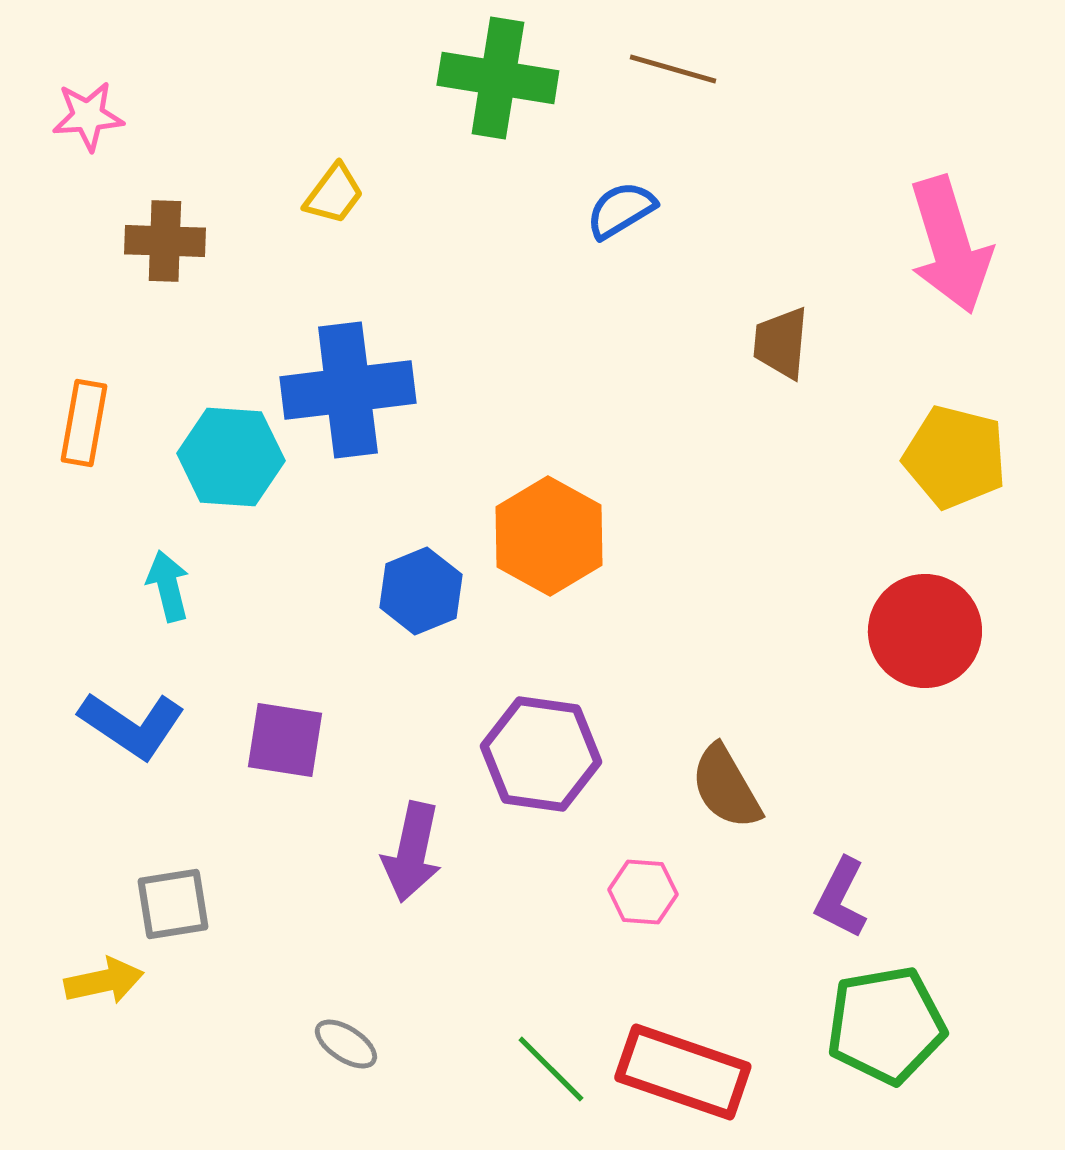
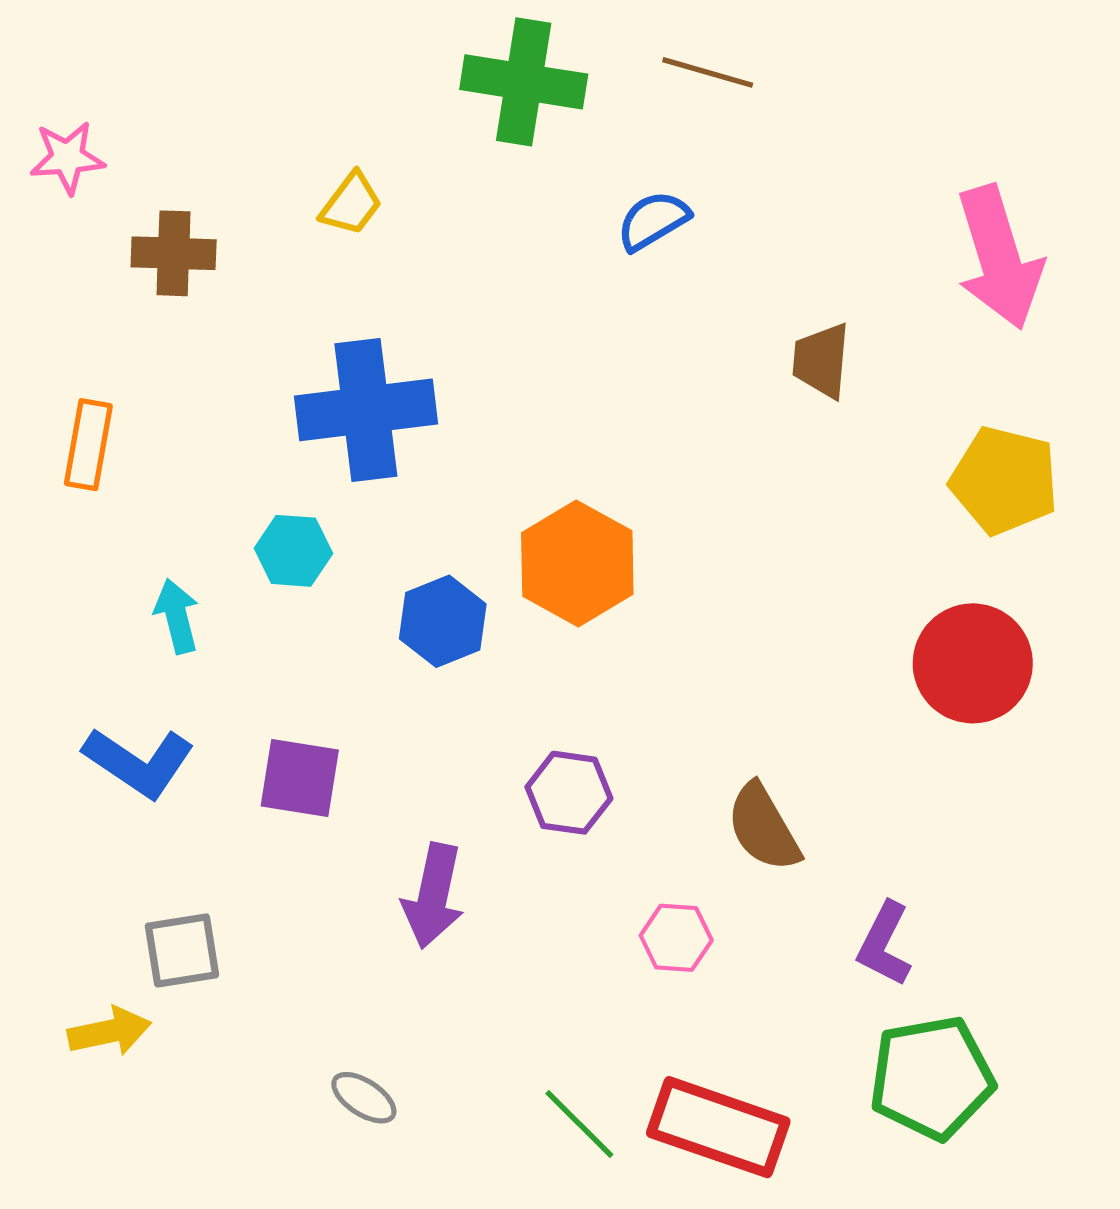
pink star: (88, 116) -> (67, 158), moved
cyan hexagon: (231, 457) -> (293, 551), moved, size x0.7
purple hexagon: (541, 754) -> (569, 793), size x0.7

